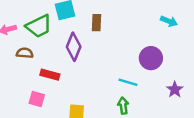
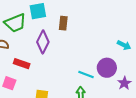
cyan arrow: (169, 21) -> (124, 45), moved
purple circle: (151, 58) -> (107, 68), moved

